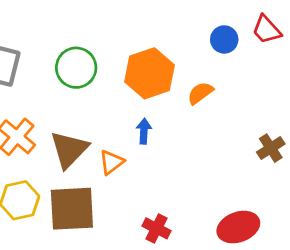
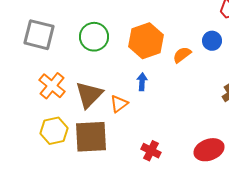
blue circle: (224, 39) -> (212, 41), moved

